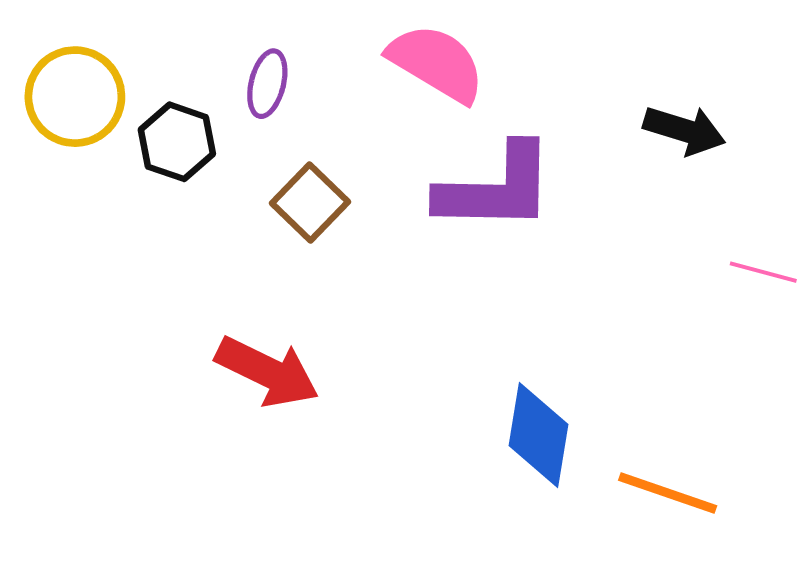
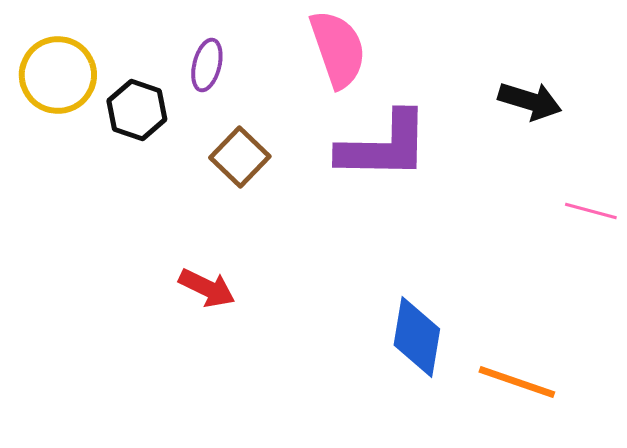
pink semicircle: (436, 63) -> (338, 49), turned 40
red arrow: (267, 372) -> (207, 288), size x0.7

